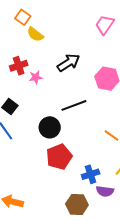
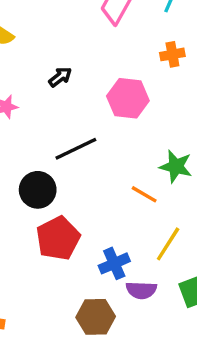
black arrow: (69, 63) -> (60, 77), size x0.6

